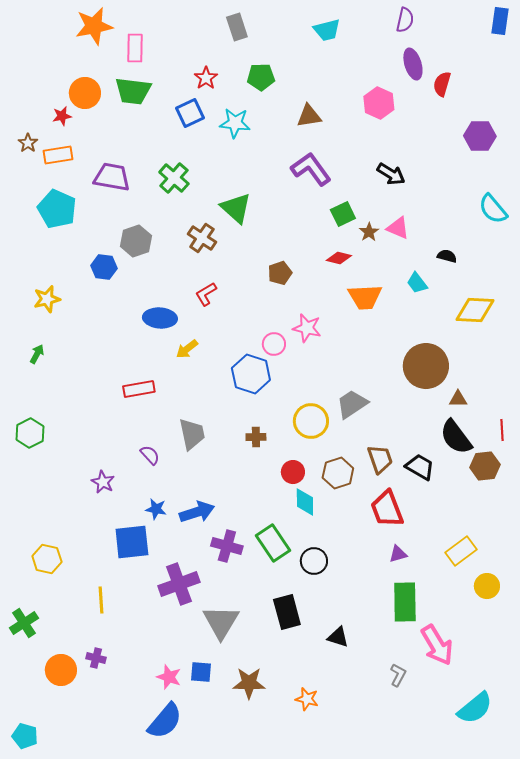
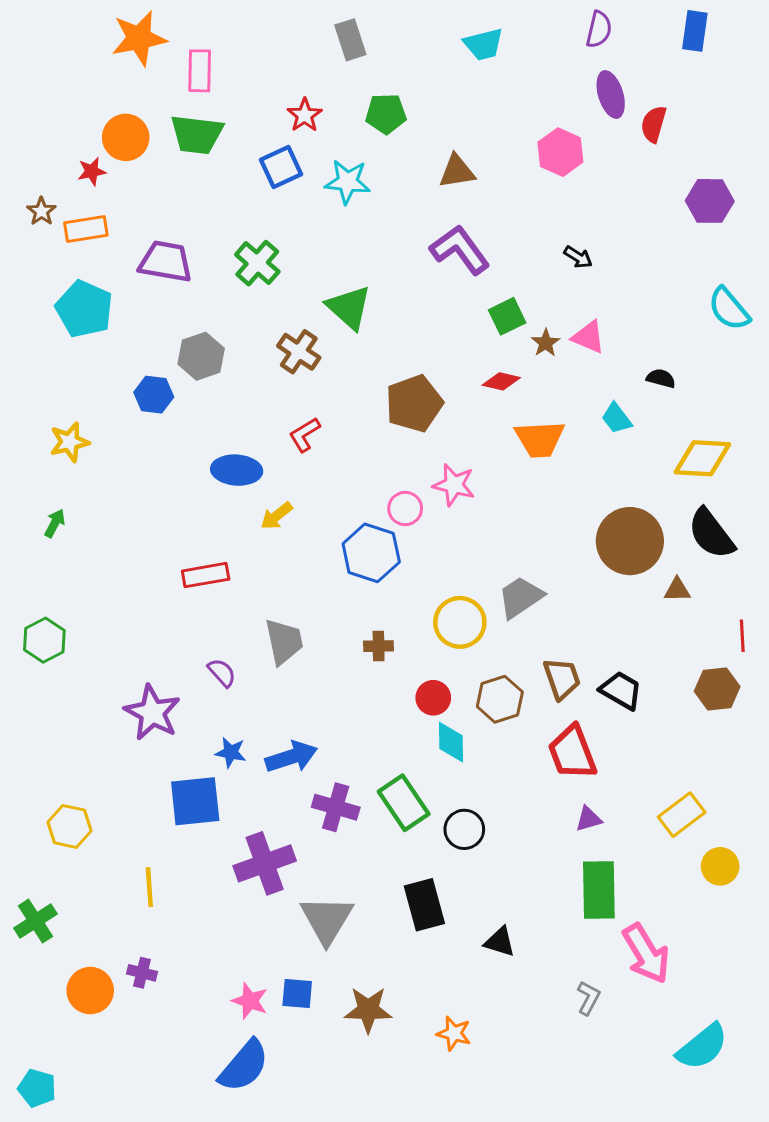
blue rectangle: (500, 21) -> (695, 31), moved
black arrow: (391, 174) -> (578, 257), size x0.7
brown pentagon: (280, 273) -> (414, 404), size x1.6
black semicircle: (456, 437) -> (711, 534), moved
purple star: (103, 482) -> (152, 713), size x1.6

